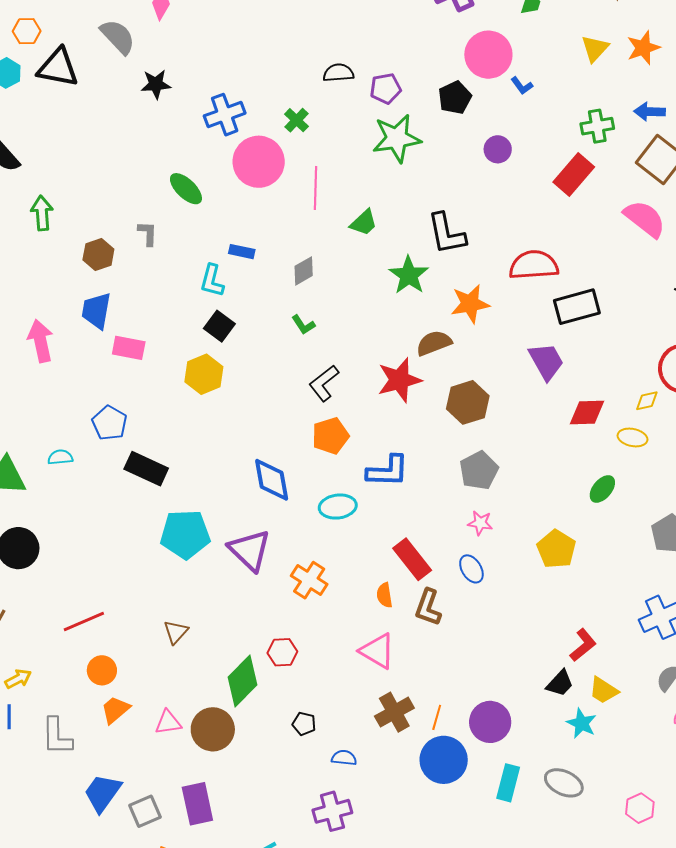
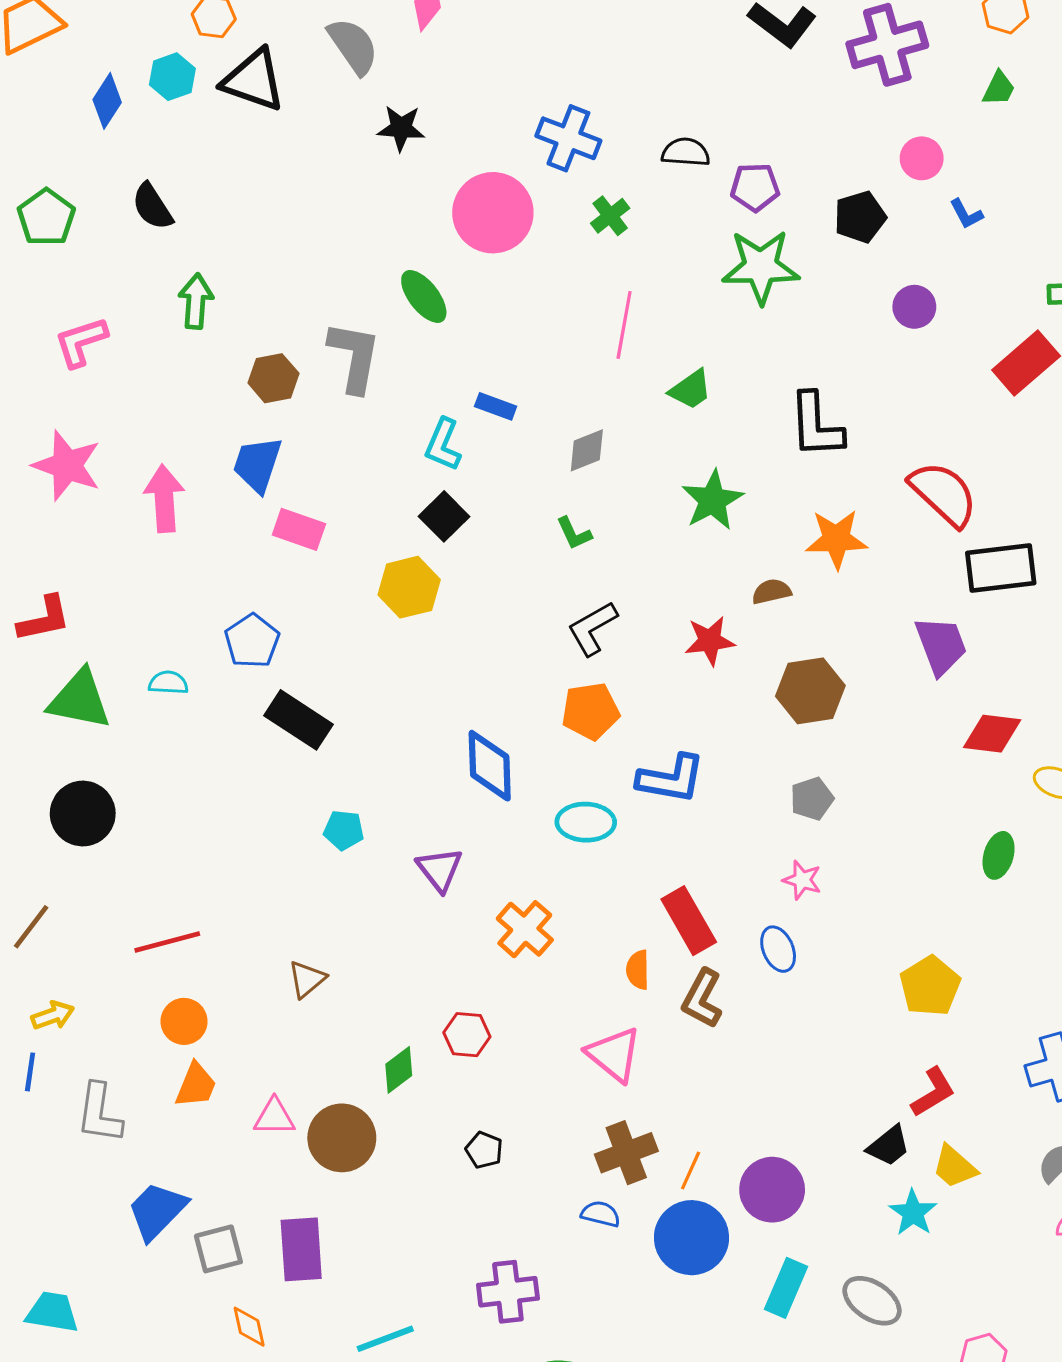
pink circle: (488, 55) -> (922, 158), size x0.6
blue cross: (225, 115) -> (568, 138), moved, turned 33
pink circle: (259, 162) -> (493, 213), moved
gray L-shape: (148, 233) -> (354, 357), size x1.8
red semicircle: (534, 265) -> (944, 494), turned 39
green star: (409, 275) -> (712, 500), moved
brown semicircle: (434, 343) -> (772, 591), size x0.7
red star: (399, 380) -> (710, 641), size x0.7
gray pentagon: (479, 470) -> (812, 799), size x0.7
green ellipse: (602, 489) -> (999, 855), turned -32
cyan pentagon: (185, 534) -> (344, 830), size x0.5
yellow pentagon: (556, 549) -> (930, 986), moved
purple triangle: (250, 550) -> (440, 869), size x0.7
green diamond: (242, 681) -> (399, 1070), size x0.6
orange trapezoid: (115, 710) -> (196, 1085), turned 144
blue semicircle: (344, 758) -> (601, 1214), moved

